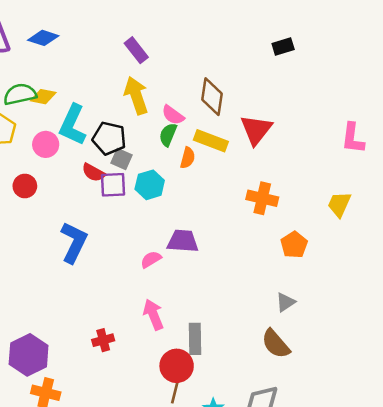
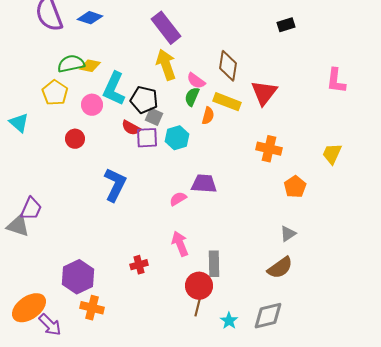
purple rectangle: (136, 50) -> (166, 28), size x1.5
pink L-shape: (353, 138) -> (336, 81), moved
brown semicircle: (276, 344) -> (280, 268), turned -84

